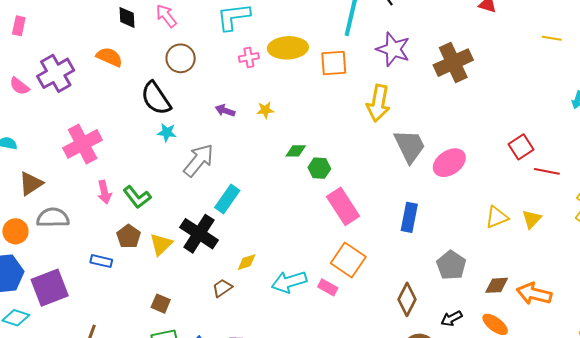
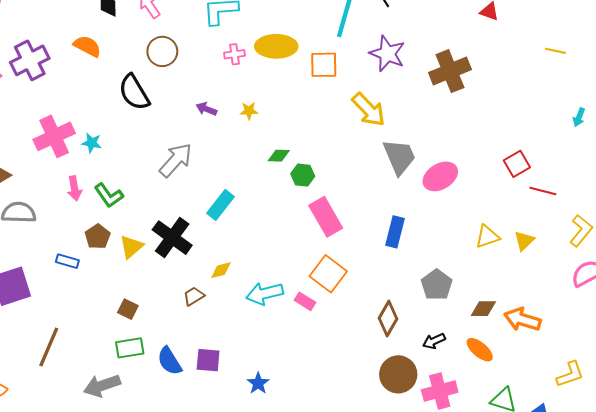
yellow arrow: (378, 103) -> (369, 110), turned -57
cyan star: (167, 132) -> (92, 143), moved
cyan rectangle: (227, 199) -> (221, 205), moved

